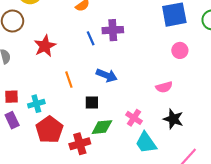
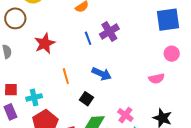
purple cross: (113, 30) -> (109, 31), turned -30
pink semicircle: (164, 87) -> (157, 79), moved
black square: (92, 102) -> (86, 99), turned 32

